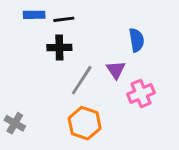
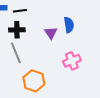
purple triangle: (116, 70) -> (51, 33), moved
gray line: (82, 80) -> (16, 53), moved, turned -55

